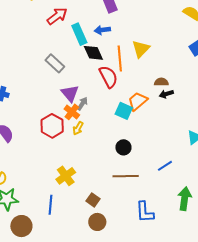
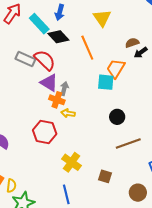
blue arrow: (102, 30) -> (60, 12), turned -49
orange line: (120, 58) -> (87, 48), moved
red semicircle: (108, 77) -> (45, 60), moved
red hexagon: (52, 126) -> (45, 132), moved
yellow arrow: (78, 128) -> (68, 113), turned 88
brown circle: (97, 222) -> (138, 193), moved

